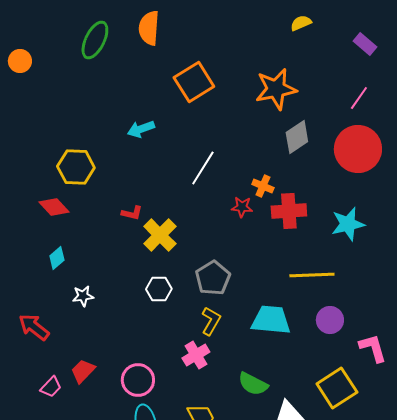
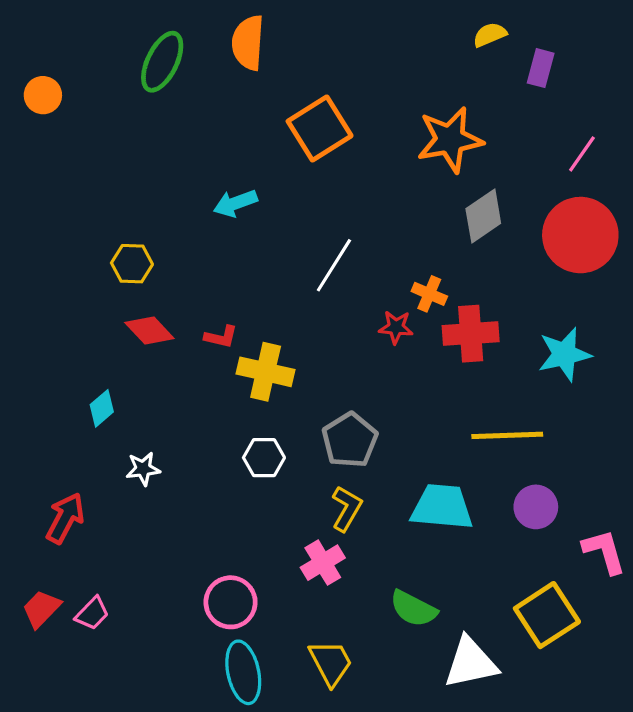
purple rectangle: (365, 44) -> (541, 68), moved, turned 65
yellow hexagon: (76, 167) -> (132, 264), size x0.7
red diamond: (54, 207) -> (149, 330), moved
yellow cross: (160, 235) -> (266, 372), turned -32
red arrow: (34, 327) -> (65, 518), turned 80
red trapezoid: (83, 371) -> (41, 609), moved

